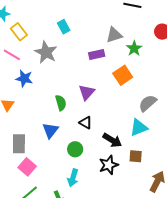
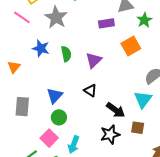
blue star: (24, 78) -> (41, 48), moved
green semicircle: (61, 103) -> (66, 54), moved
cyan triangle: (139, 128) -> (143, 99), turned -36
green circle: (75, 149) -> (59, 117), moved
pink square: (27, 167) -> (49, 138), moved

